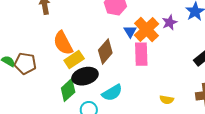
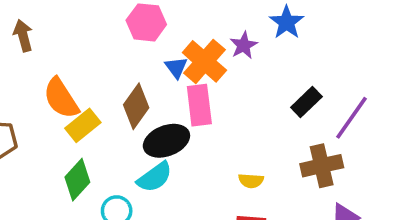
black ellipse: (85, 76) -> (166, 141), moved

